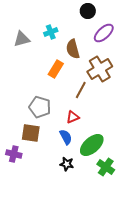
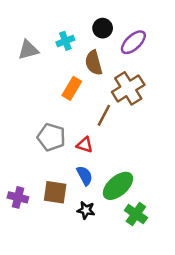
black circle: (88, 11) -> (103, 28), moved
red triangle: (73, 117) -> (85, 145), moved, turned 40
brown square: (31, 133) -> (55, 192), moved

